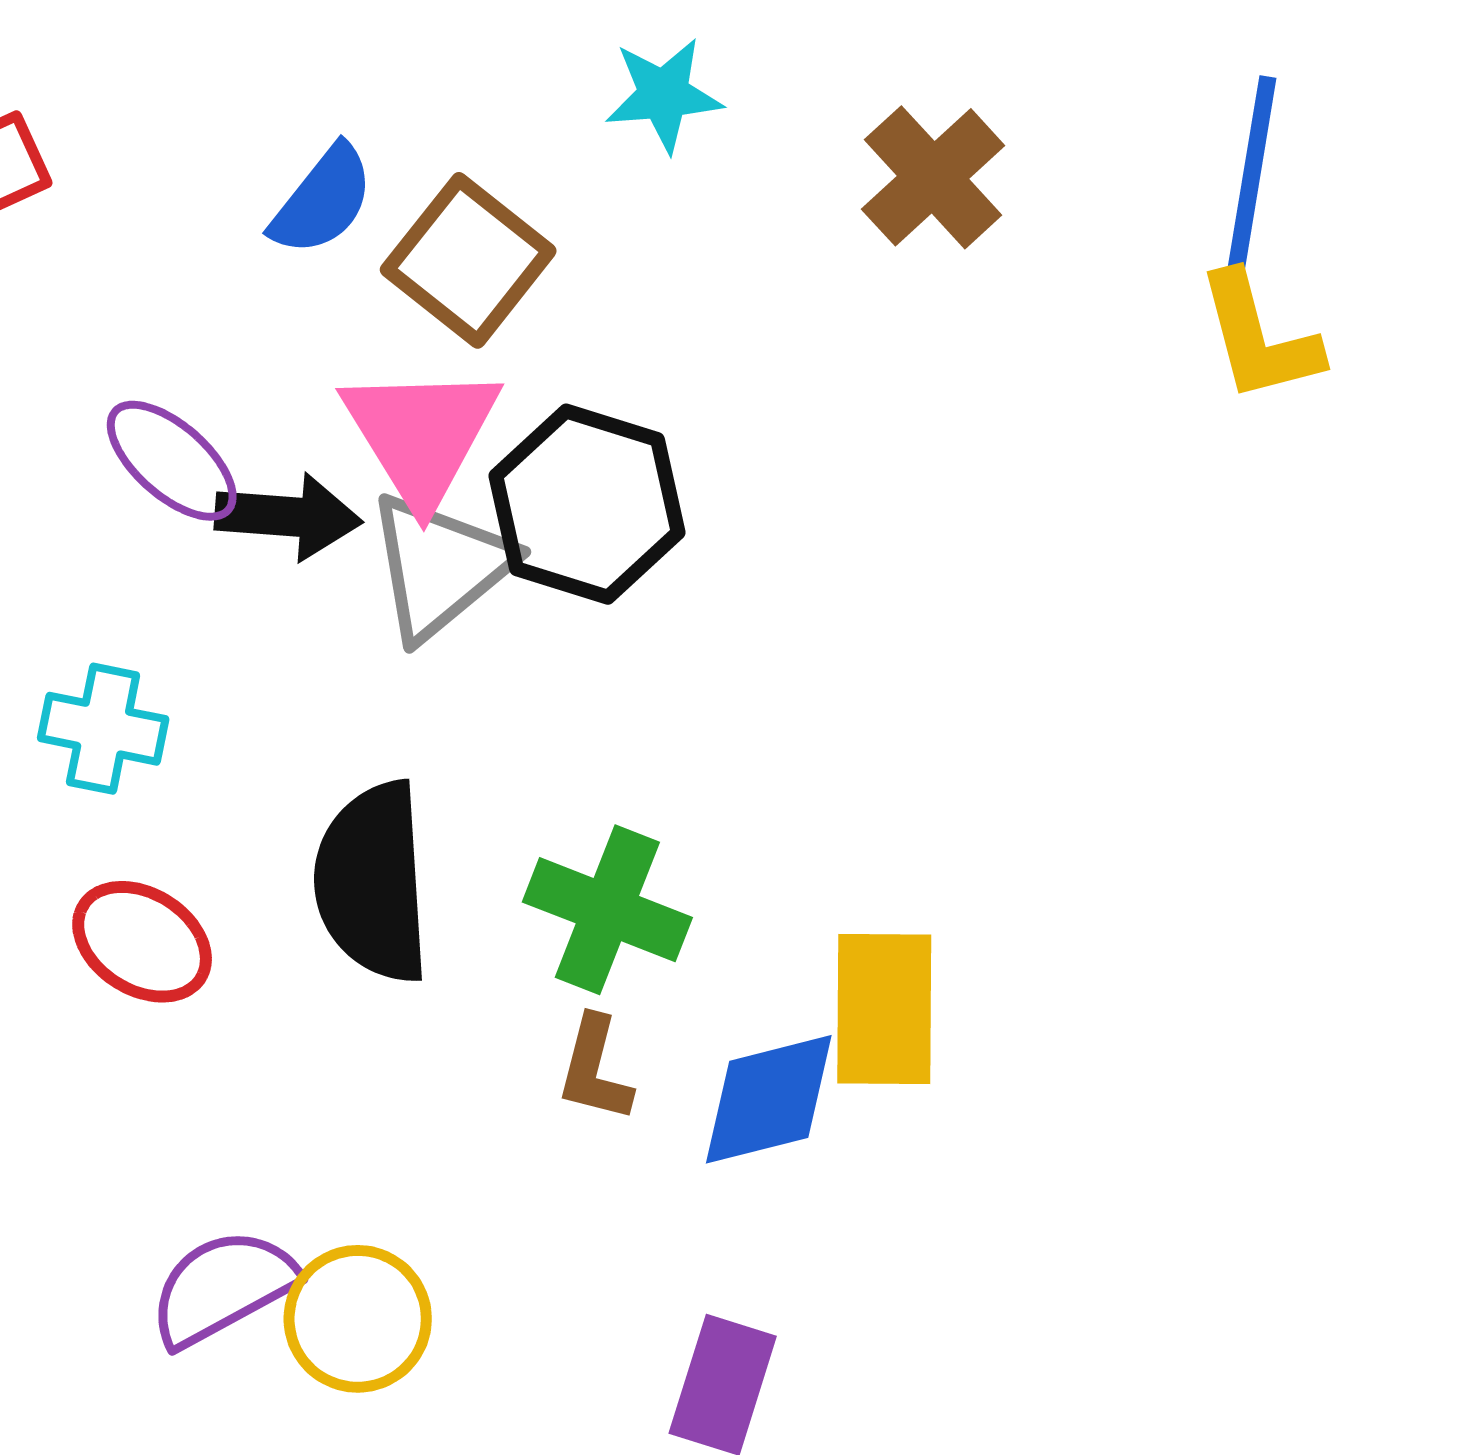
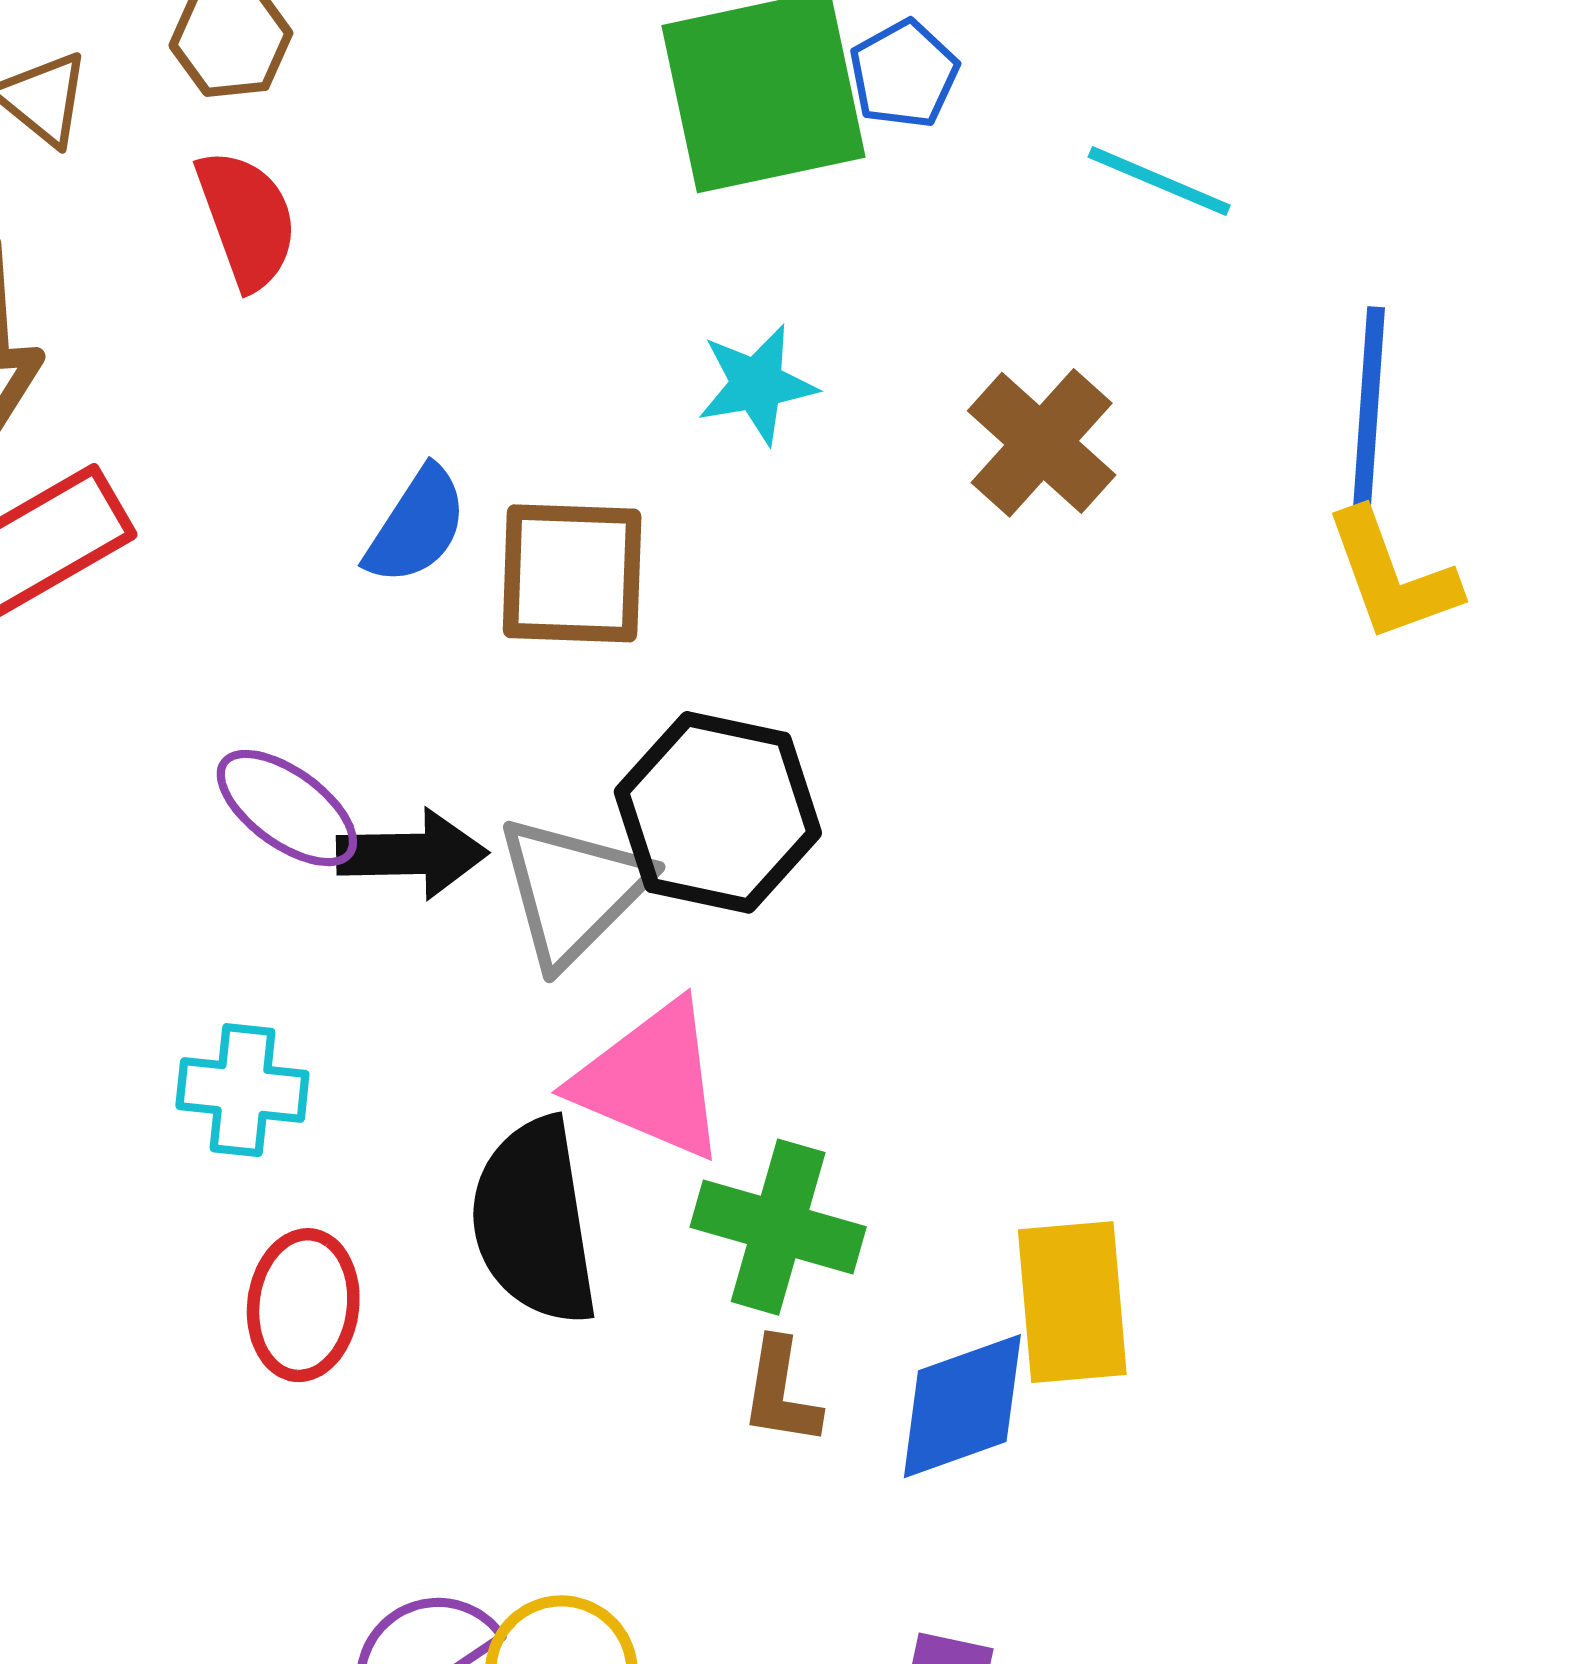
brown square: (468, 260) -> (572, 573), turned -31
pink triangle: (421, 435) -> (651, 1080), moved, turned -30
red ellipse: (142, 942) -> (303, 1305), turned 70

